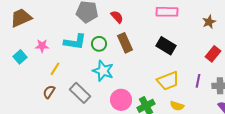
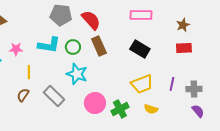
red semicircle: (117, 17) -> (91, 20), size x1.5
red rectangle: (213, 54) -> (184, 48), moved, turned 49
yellow line: (55, 69) -> (29, 72), turned -32

